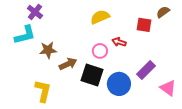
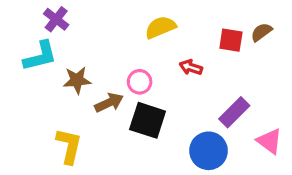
brown semicircle: (163, 12) -> (261, 32), moved
pink circle: (100, 51) -> (140, 82), moved
blue circle: (119, 84) -> (209, 151), moved

